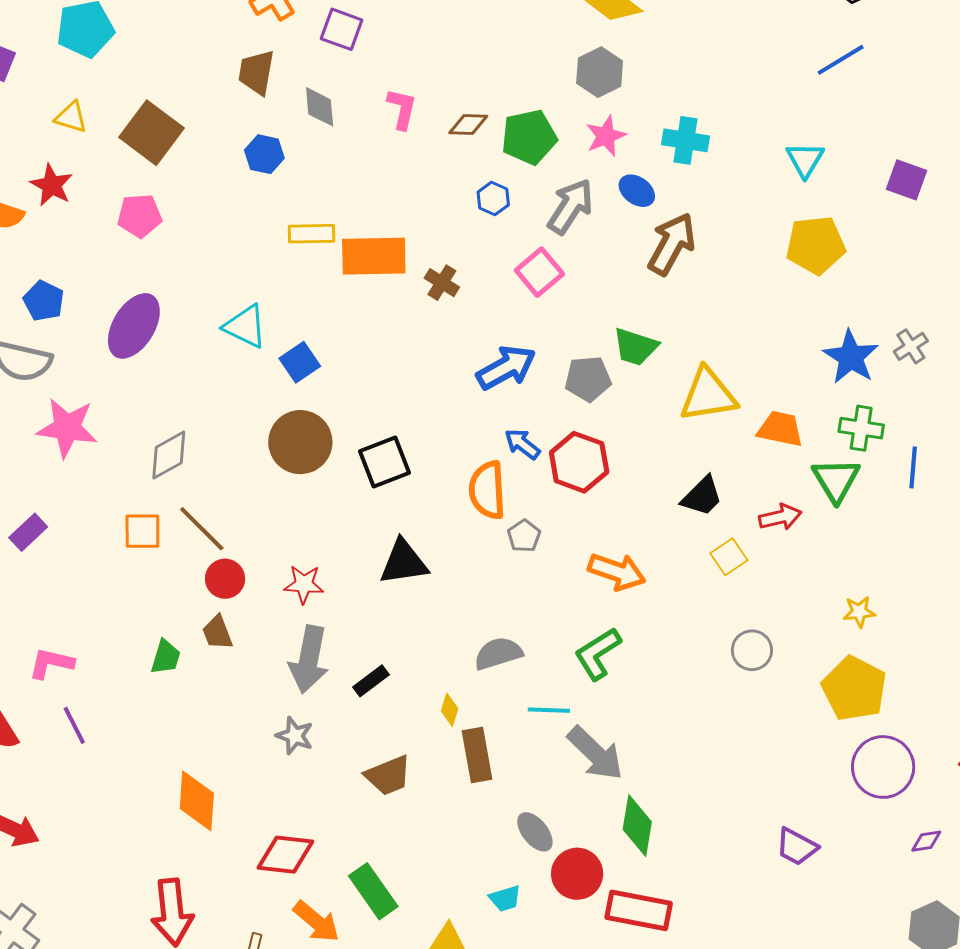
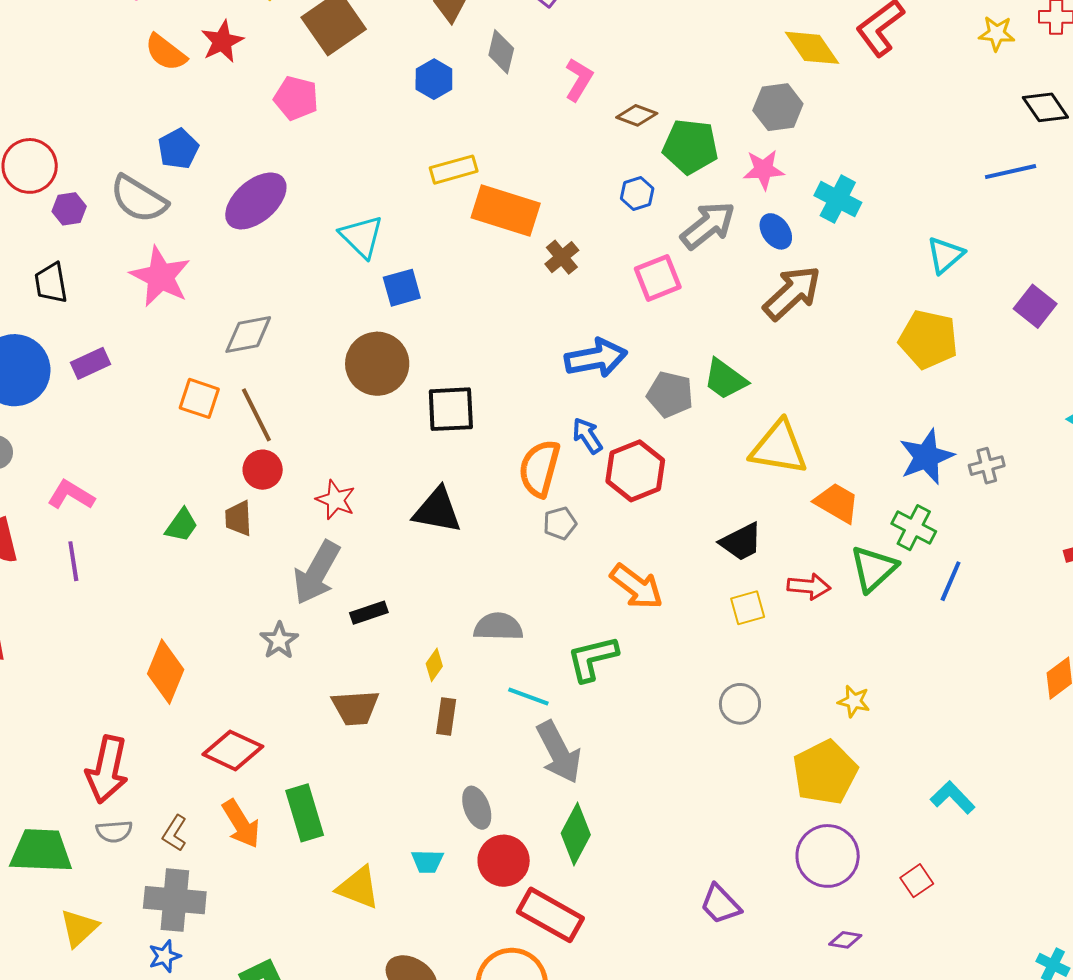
yellow rectangle: (312, 234) -> (454, 170), turned -33
brown rectangle: (477, 755) -> (446, 716), size x0.7

